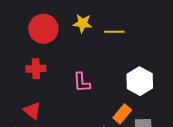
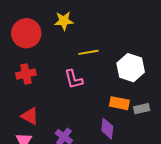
yellow line: (114, 32) -> (88, 52), moved
orange rectangle: (122, 114) -> (119, 103), turned 72

